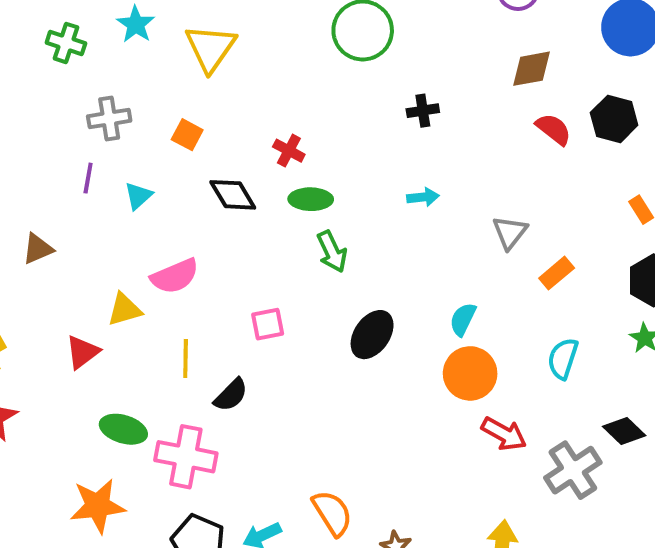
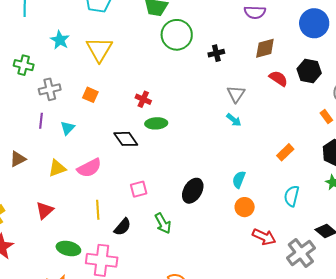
green cross: (66, 43) -> (24, 65), moved
black cross: (423, 111) -> (216, 53), moved
black diamond: (233, 195) -> (126, 139), moved
cyan arrow: (423, 197) -> (234, 120), moved, turned 49
gray triangle: (510, 232) -> (236, 94), moved
green arrow: (332, 252) -> (163, 223), moved
yellow triangle: (124, 310) -> (57, 168), moved
orange circle: (470, 373) -> (245, 207), size x0.7

